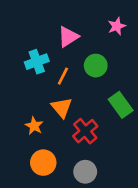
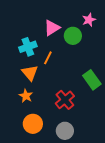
green circle: (96, 66) -> (73, 36), moved
orange triangle: (62, 108) -> (30, 73), moved

